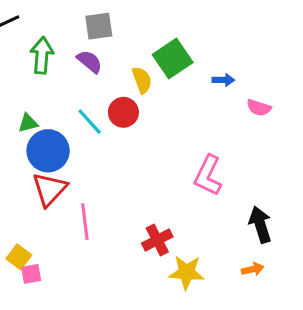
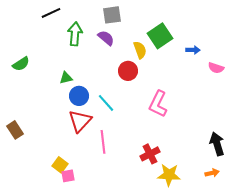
cyan line: (90, 122) -> (106, 103), moved
blue circle: (48, 151) -> (79, 96), size x0.7
pink L-shape: (208, 175) -> (158, 104), moved

